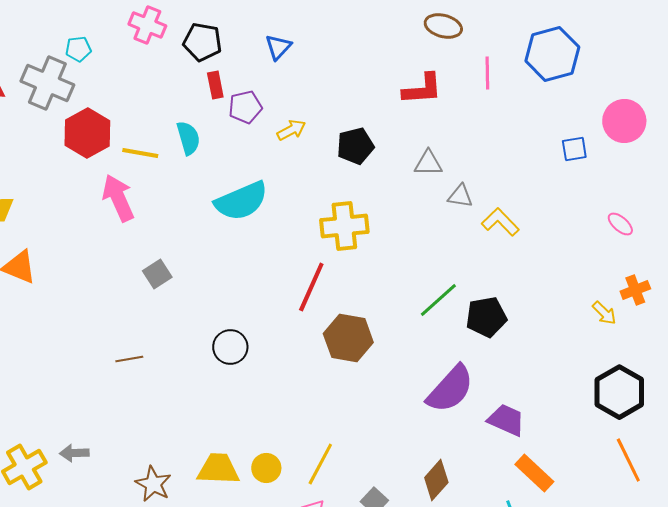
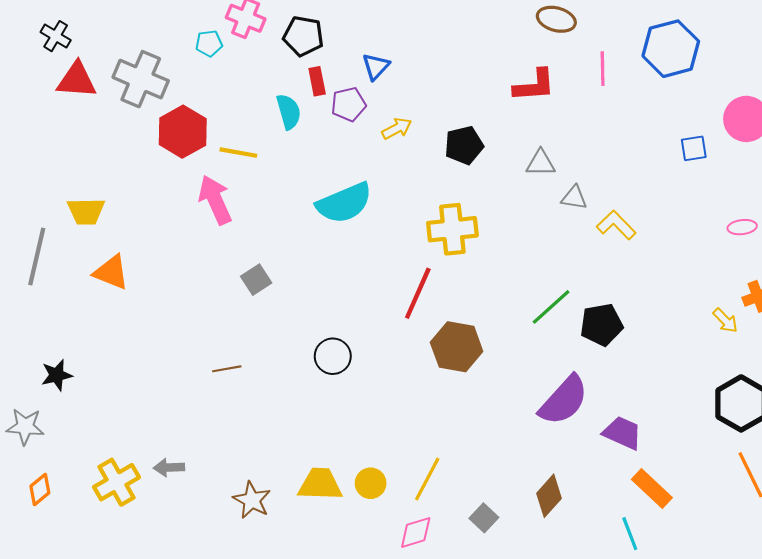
blue triangle: (278, 47) -> (376, 67), moved
cyan pentagon: (78, 49) -> (209, 43), moved
cyan semicircle: (188, 138) -> (289, 112), moved
pink ellipse: (620, 224) -> (742, 227), turned -48

